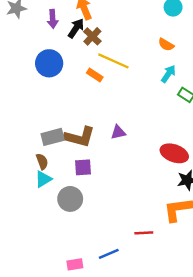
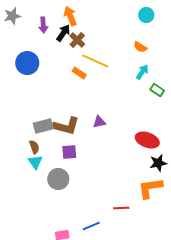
blue circle: (49, 63) -> (27, 63), moved
cyan triangle: (43, 179) -> (35, 162), turned -35

